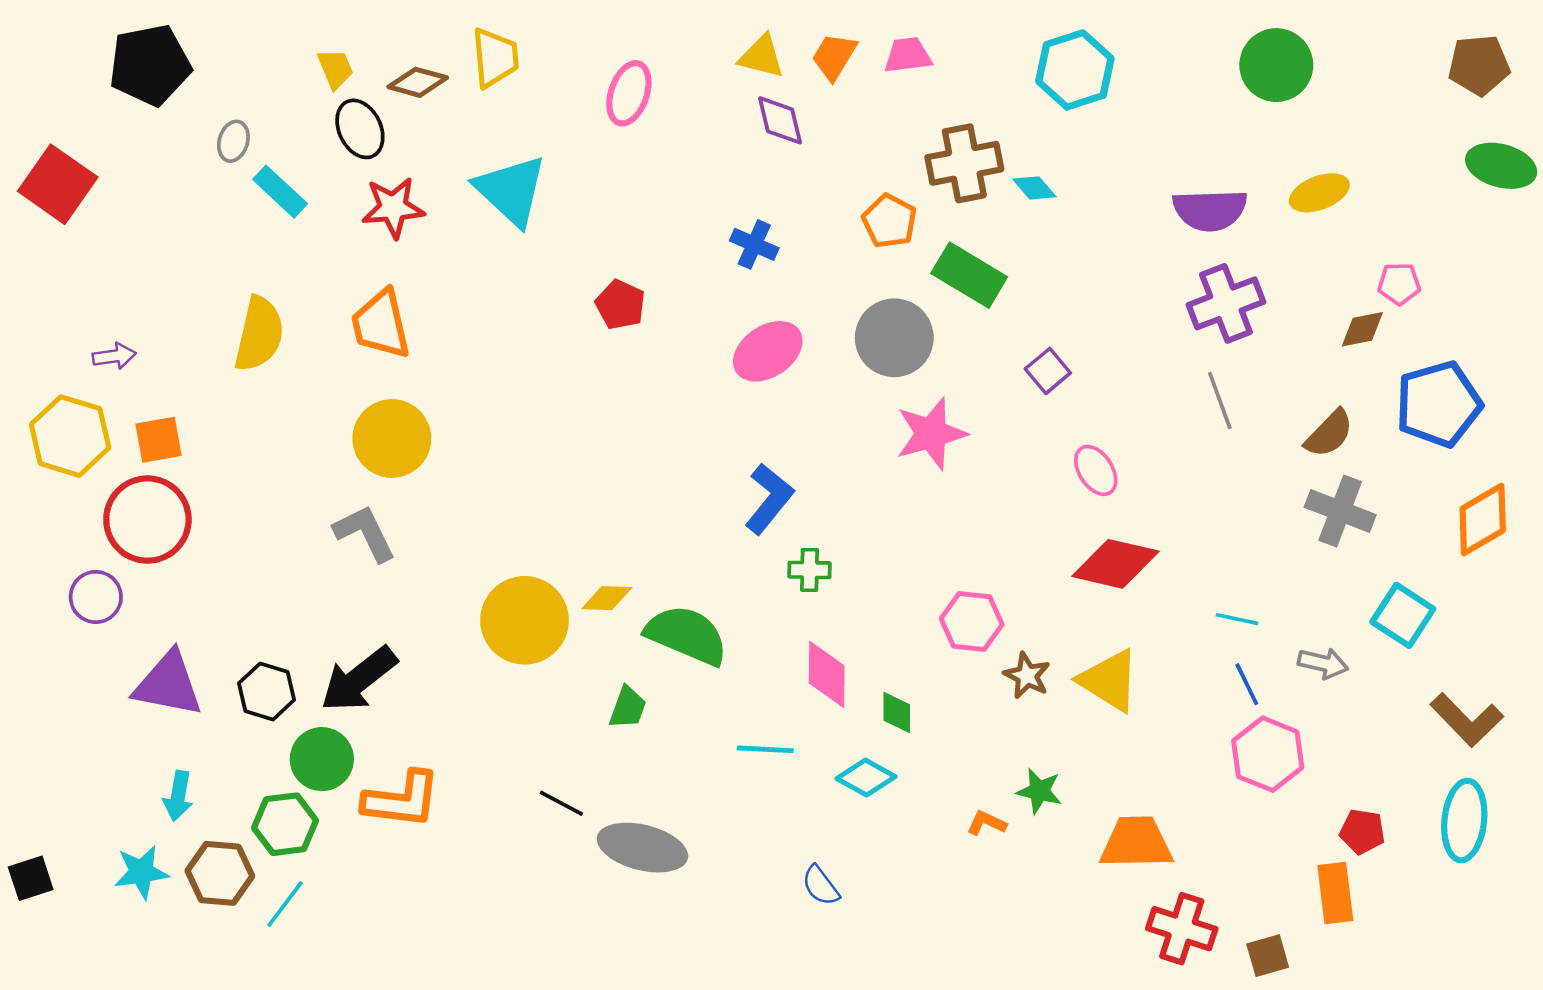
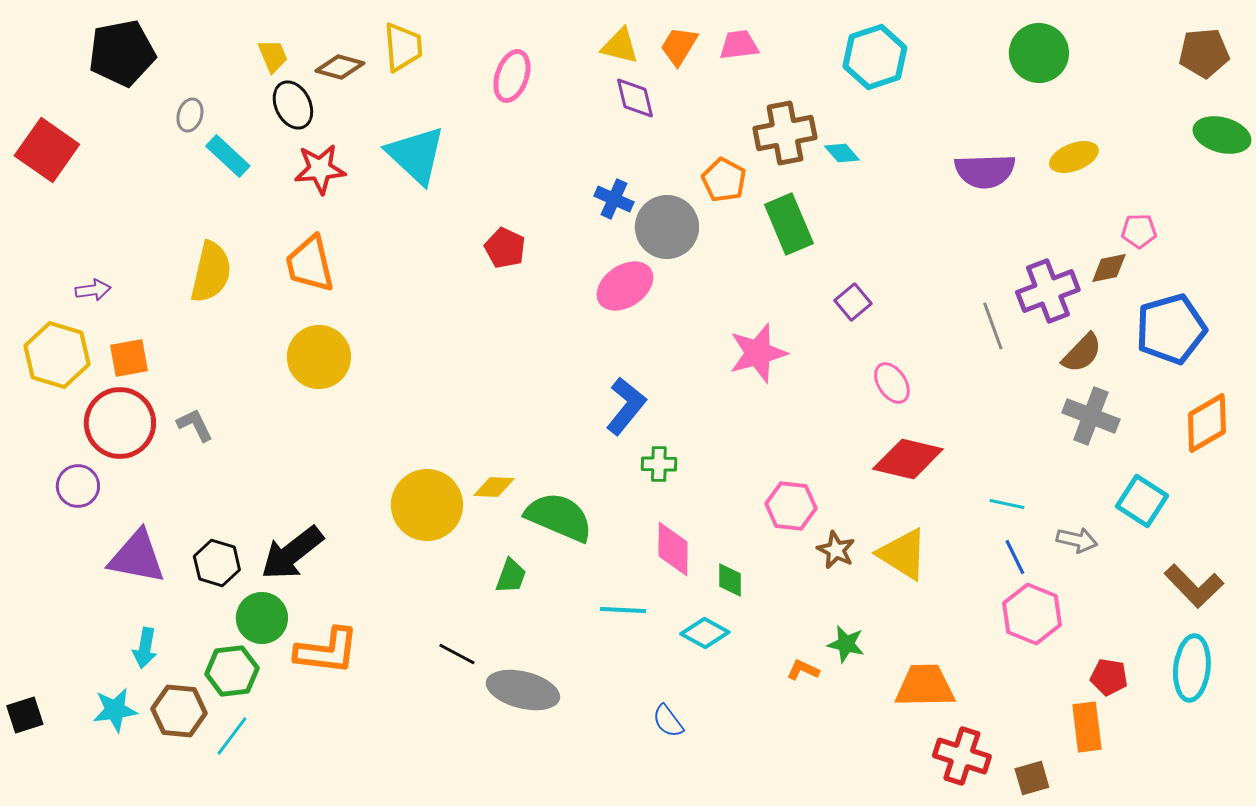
green rectangle: (969, 275) -> (789, 224), turned 36
purple cross: (1226, 303) -> (1048, 291), moved
gray circle: (894, 338) -> (667, 227), moved
gray L-shape: (365, 533) -> (195, 425), moved, size x0.7

